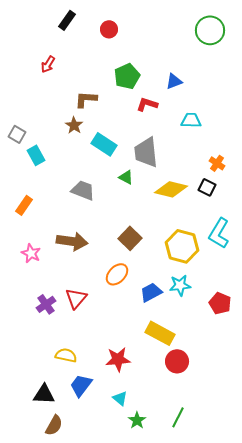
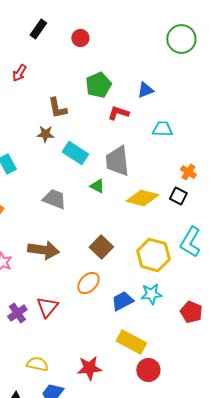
brown L-shape: (86, 99) -> (57, 108), turned -105
brown star: (74, 125) -> (45, 134), turned -30

